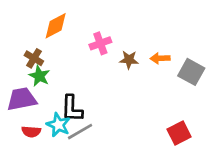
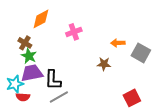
brown star: (129, 60) -> (104, 64), moved
purple trapezoid: (22, 99) -> (32, 73), moved
cyan star: (58, 125) -> (15, 84), moved, turned 30

